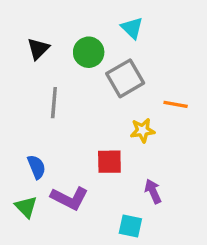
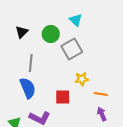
orange line: (176, 104) -> (101, 94), moved
blue semicircle: (37, 167) -> (28, 88), moved, size x1.5
purple arrow: (153, 191) -> (102, 114), moved

